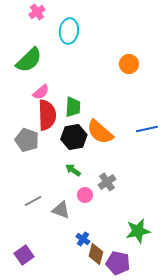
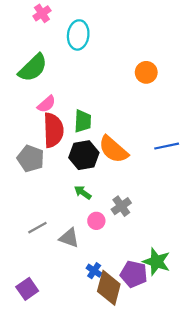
green star: (138, 231) -> (156, 262), turned 30
brown diamond: (96, 254) -> (109, 288), size x1.4
purple pentagon: (118, 263) -> (134, 274), moved

